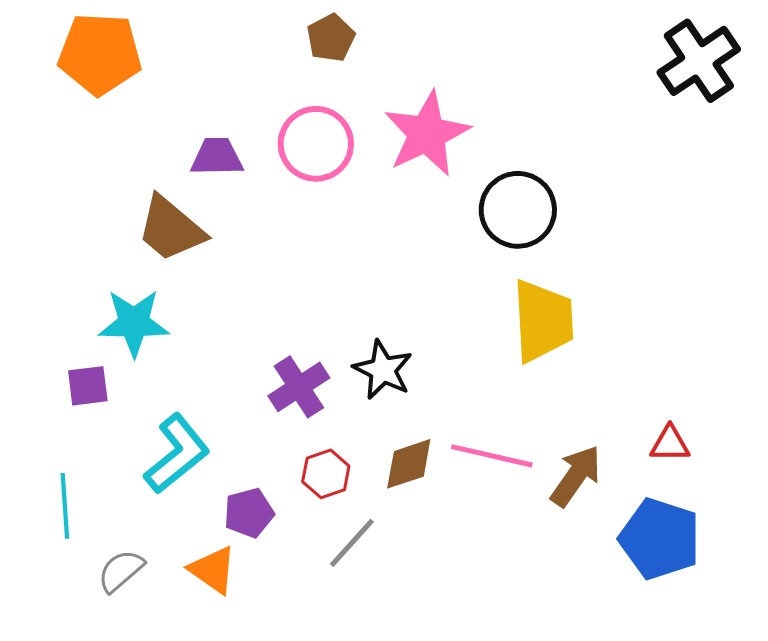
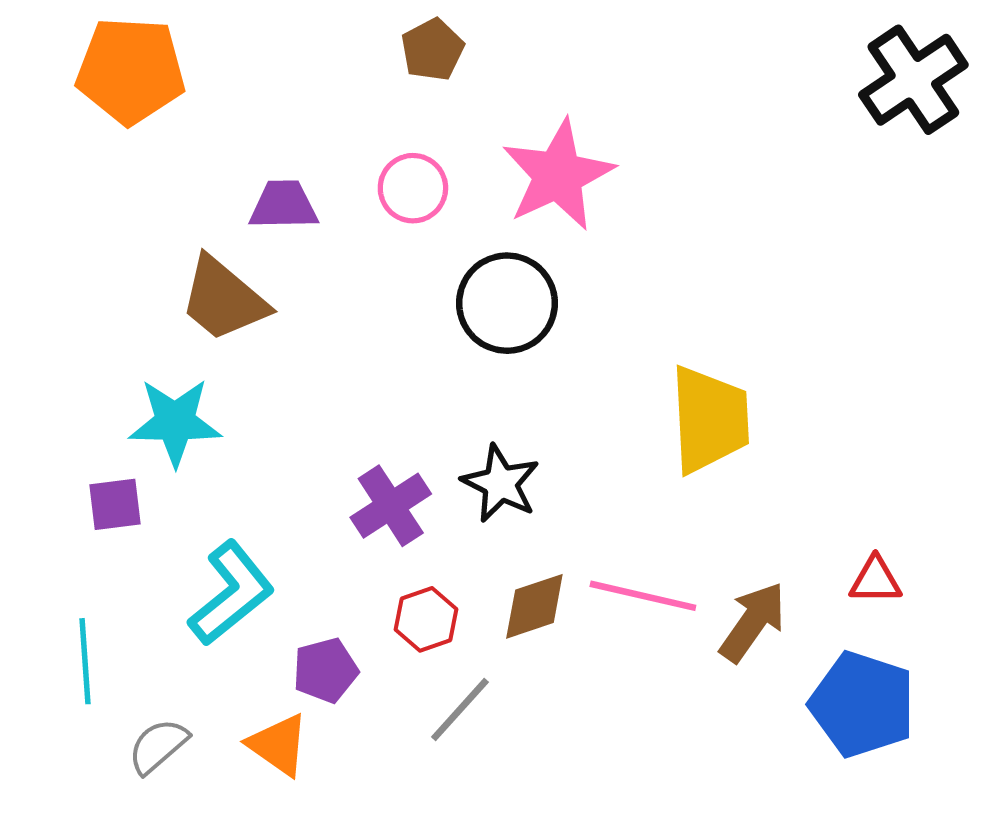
pink circle: (316, 144) -> (413, 188), size x0.7
black circle: (518, 210) -> (507, 303), moved

